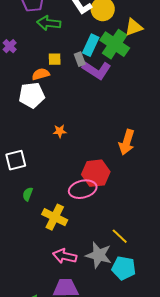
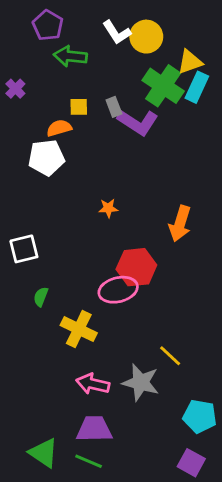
cyan rectangle: (91, 45) -> (197, 87), moved
orange star: (60, 131) -> (108, 208), moved
cyan pentagon: (124, 268) -> (200, 416), moved

